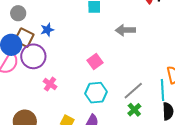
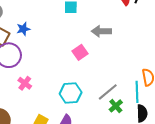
pink square: (95, 61) -> (80, 52), moved
green cross: (134, 110) -> (116, 106), moved

